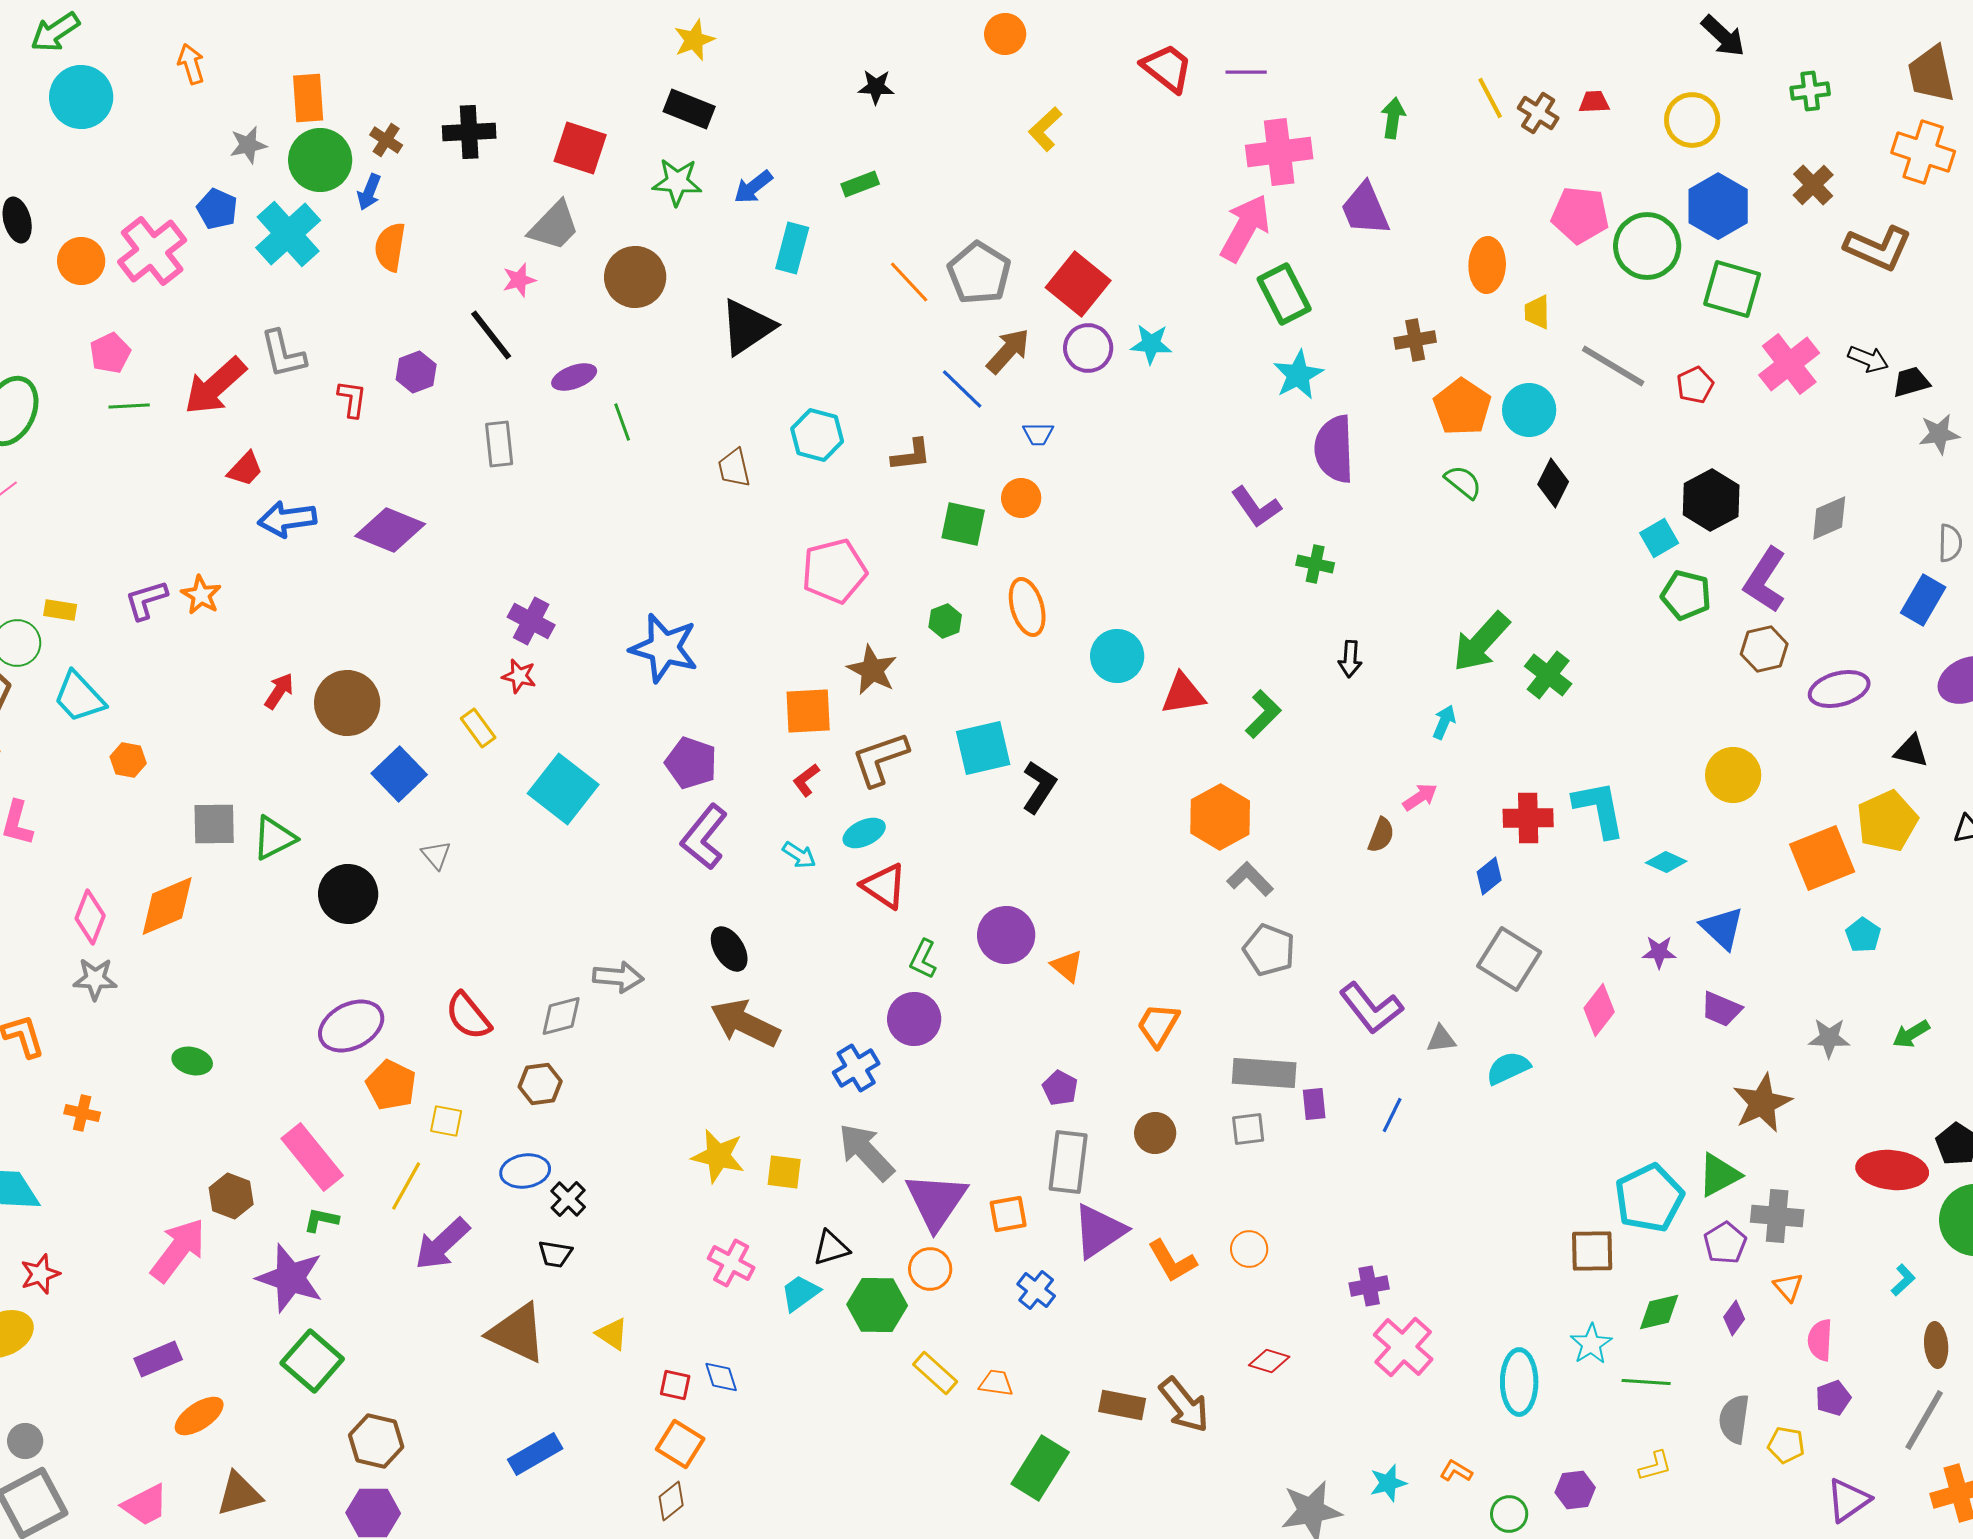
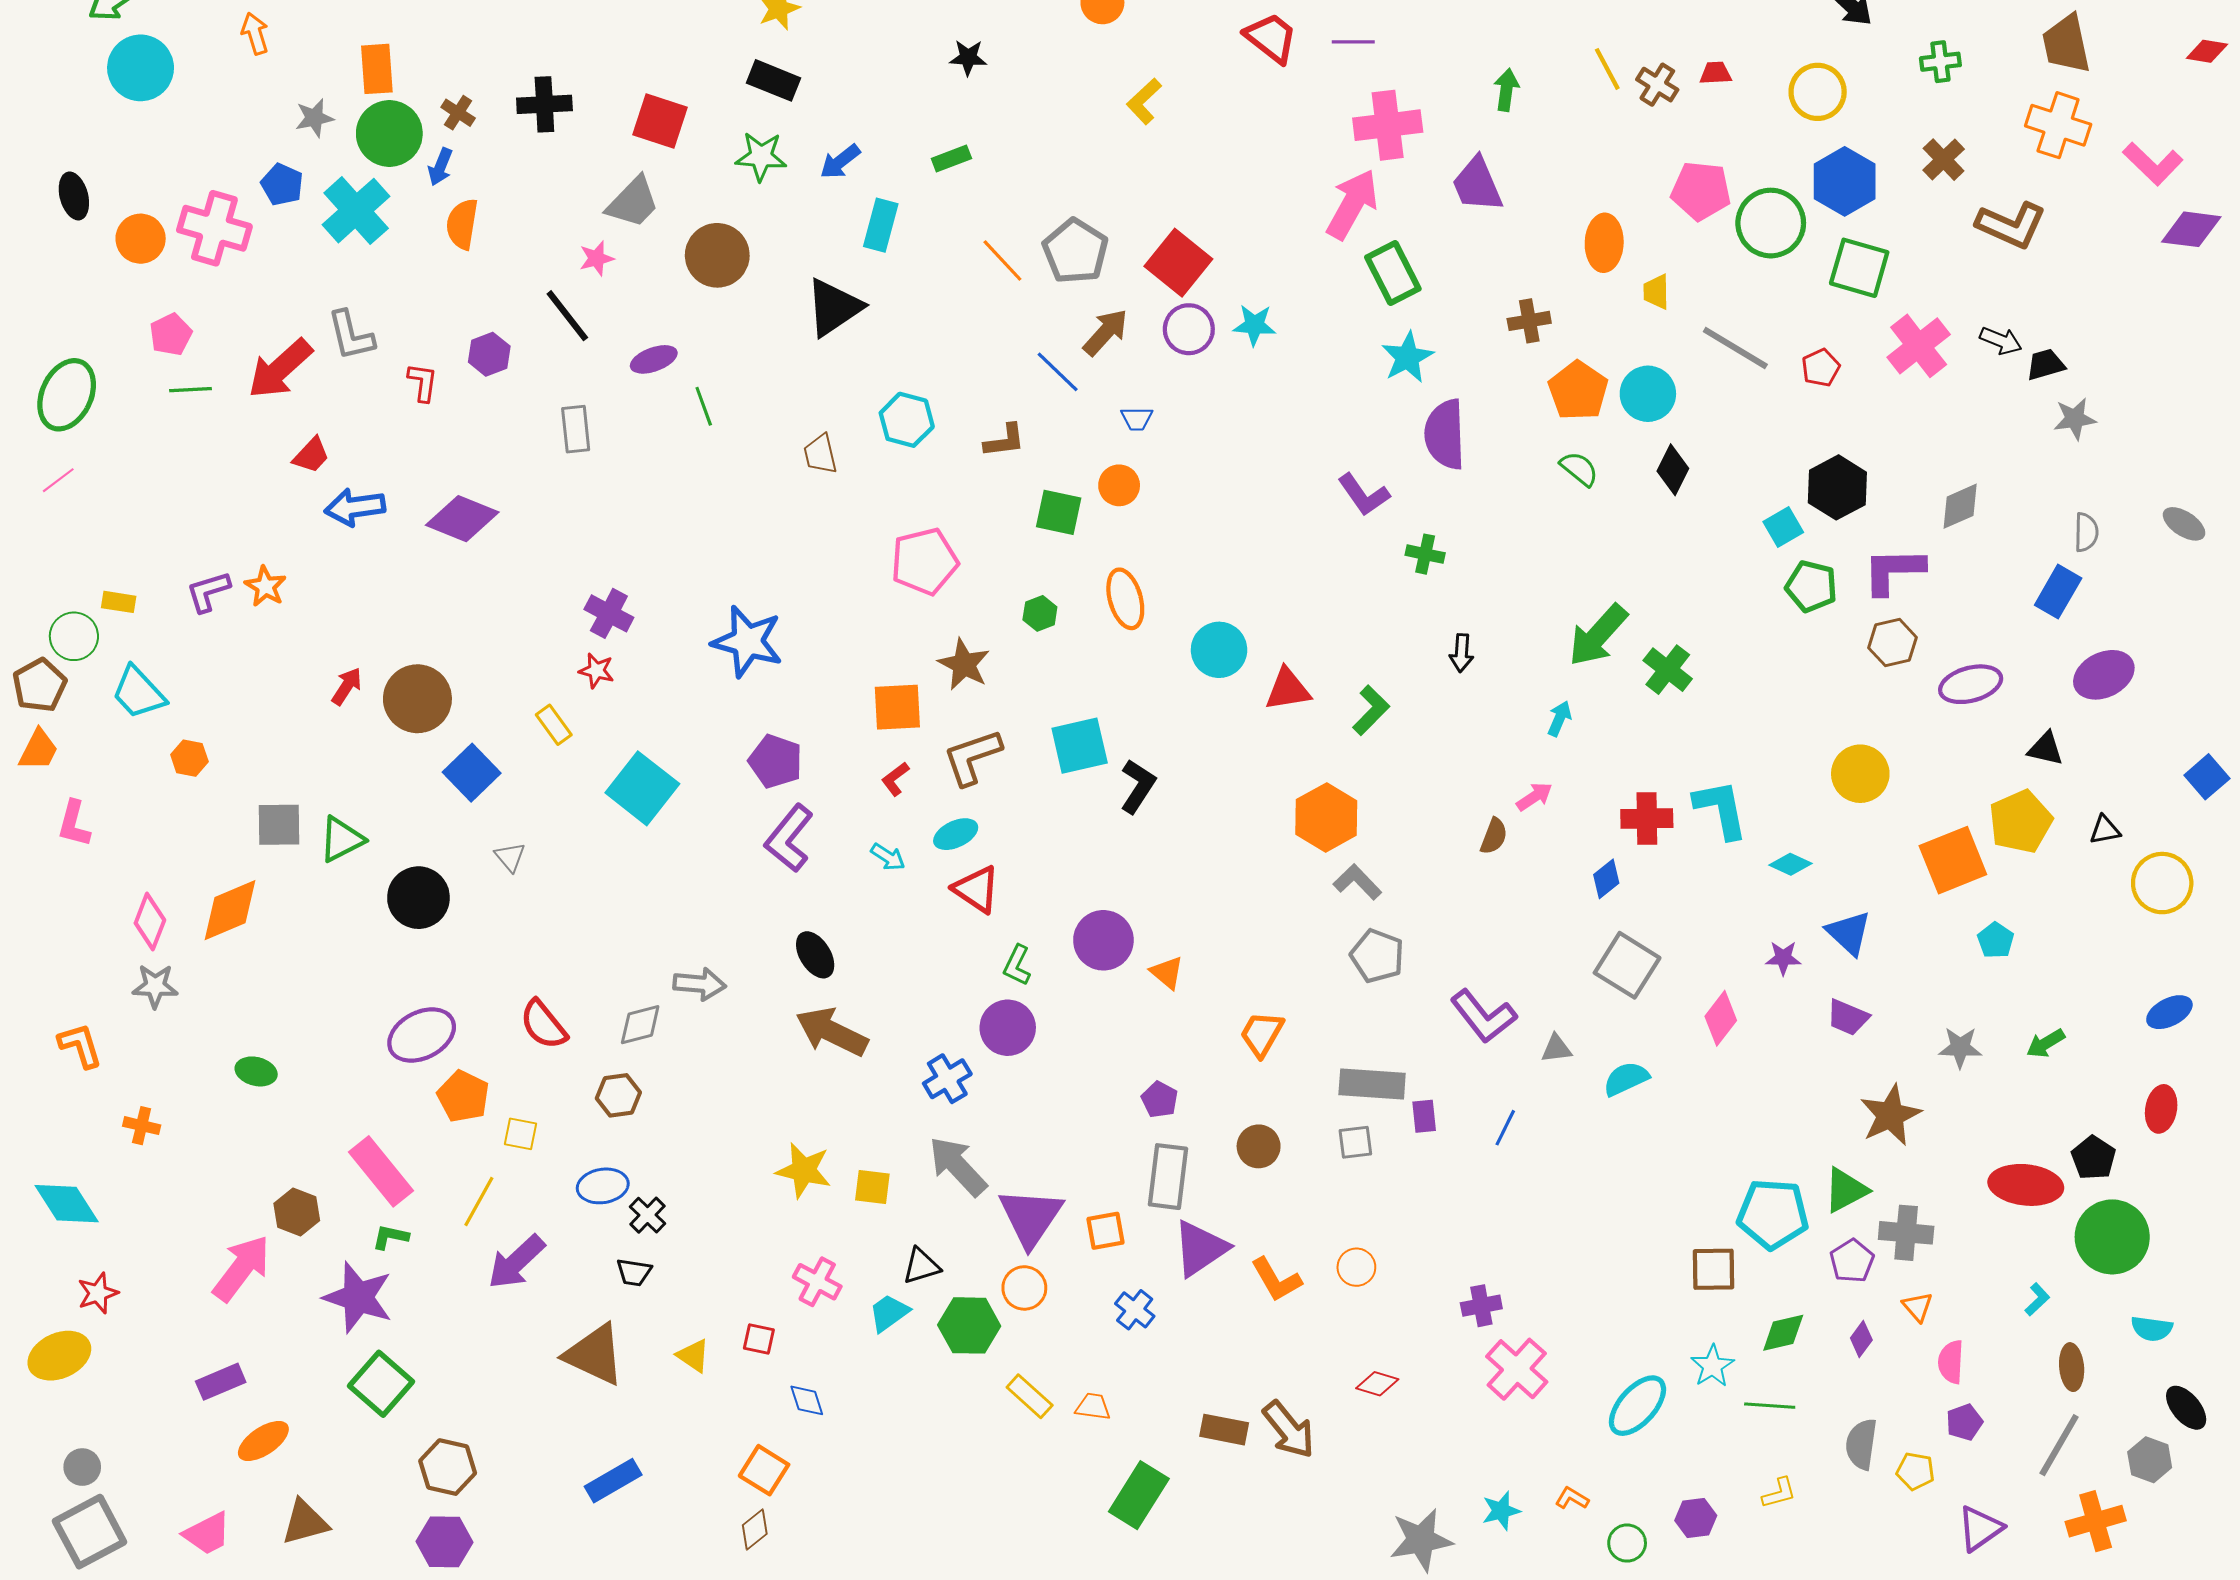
pink cross: (152, 251) -> (214, 228), turned -36
purple L-shape: (1765, 580) -> (1894, 571), turned 56
cyan pentagon: (1649, 1198) -> (1773, 1214), turned 30
cyan ellipse: (1519, 1382) -> (1637, 1406), turned 42
red square: (675, 1385) -> (759, 1339), moved

